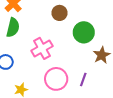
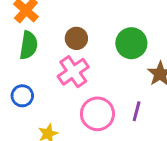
brown circle: (60, 13) -> (76, 38), moved

